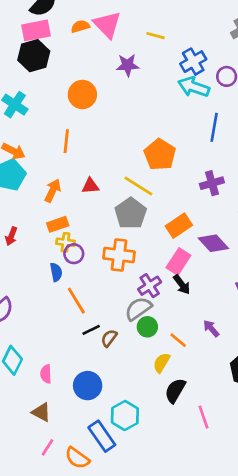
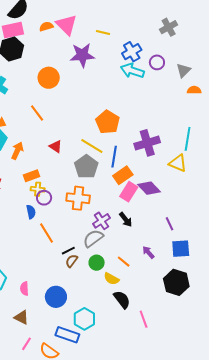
purple star: (128, 65) -> (82, 55), size x1.4
blue line: (214, 127) -> (114, 157), moved
orange line: (66, 141) -> (37, 113), turned -42
purple cross: (212, 183) -> (147, 143), size x1.4
red triangle: (90, 186) -> (56, 146), turned 40
orange arrow: (53, 191) -> (17, 151), moved
pink rectangle: (178, 262) -> (129, 192), moved
green circle: (147, 327) -> (97, 263), moved
black line: (91, 330) -> (68, 251), moved
yellow semicircle: (162, 363) -> (111, 279), turned -91
black semicircle: (175, 391) -> (122, 300), turned 114
blue rectangle: (102, 436) -> (67, 335), turned -35

